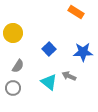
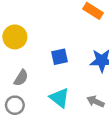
blue square: (49, 49) -> (60, 57), turned 32
gray arrow: (69, 76) -> (96, 101), moved

